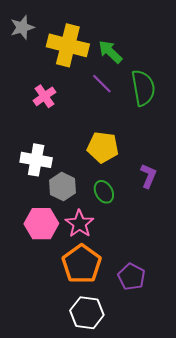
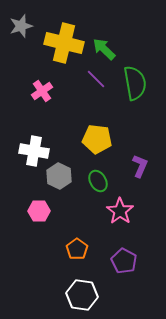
pink hexagon: (41, 224) -> (39, 211), size x0.7
pink star: (80, 224) -> (120, 211), moved
orange pentagon: (82, 264) -> (77, 249), size x0.6

